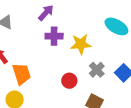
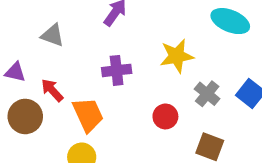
purple cross: (54, 36) -> (117, 70), moved

